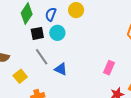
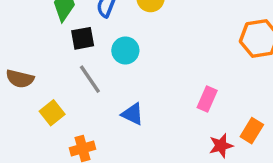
cyan circle: (57, 33) -> (125, 50), moved
blue triangle: (61, 69) -> (133, 114), moved

